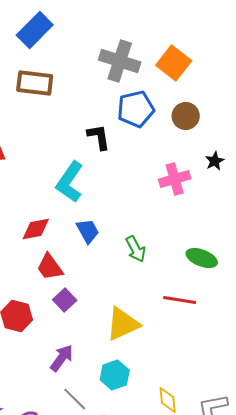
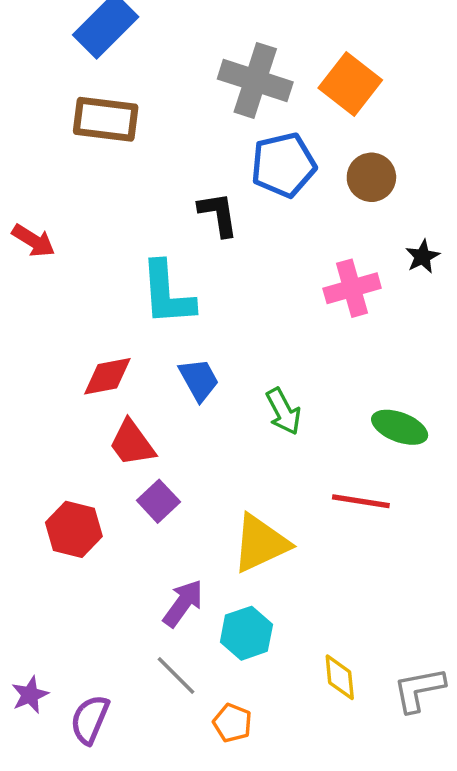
cyan L-shape: (70, 182) -> (167, 293), turned -39
purple arrow: (62, 358) -> (183, 603), moved

